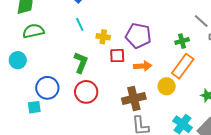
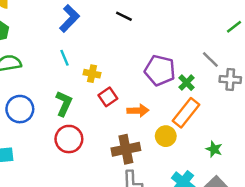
purple pentagon: (138, 36) -> (160, 70), moved
green cross: (182, 41) -> (186, 83), turned -32
red square: (117, 56) -> (108, 97), turned -35
blue circle: (47, 88) -> (20, 109), moved

